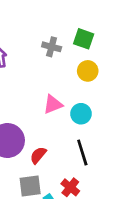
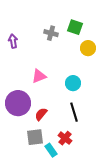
yellow circle: (88, 71) -> (88, 48), moved
pink triangle: (53, 104) -> (39, 76), moved

